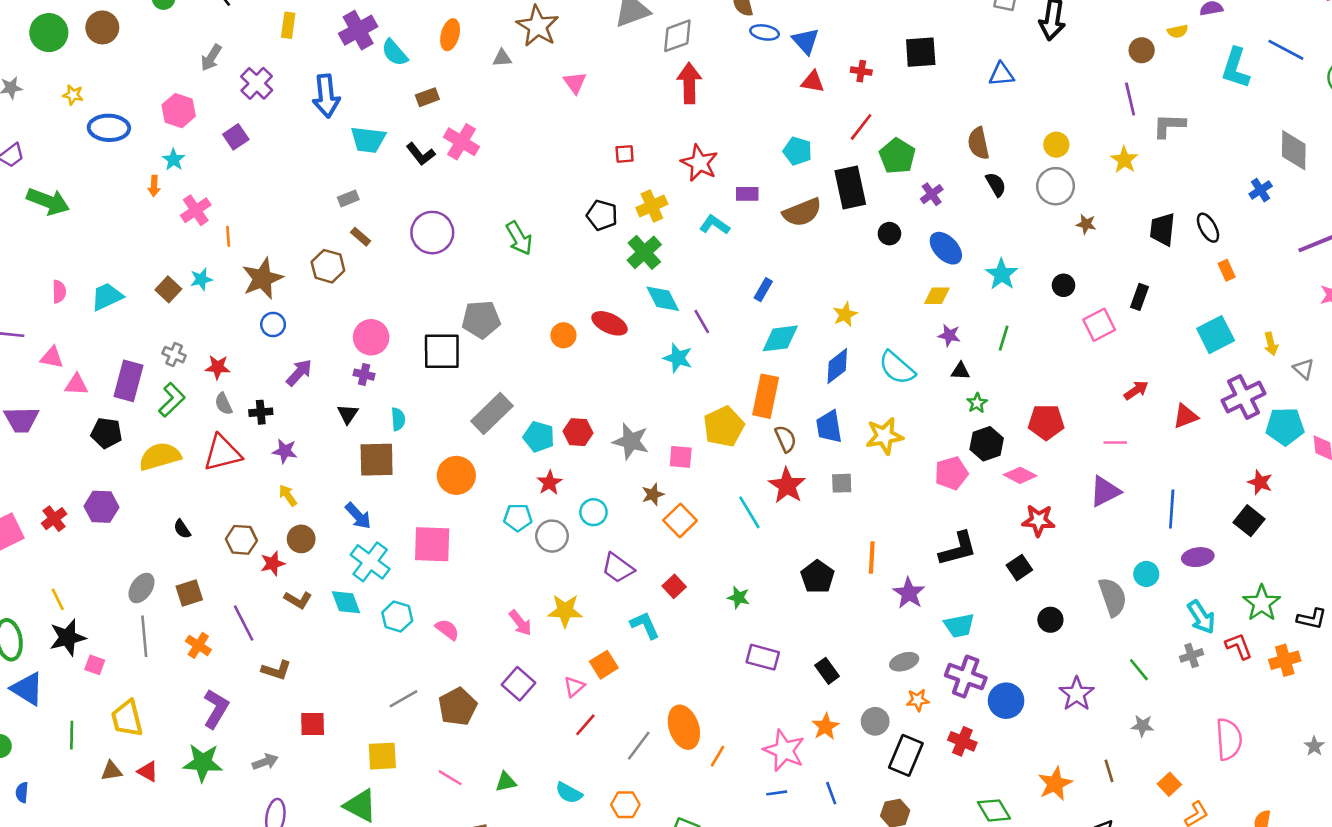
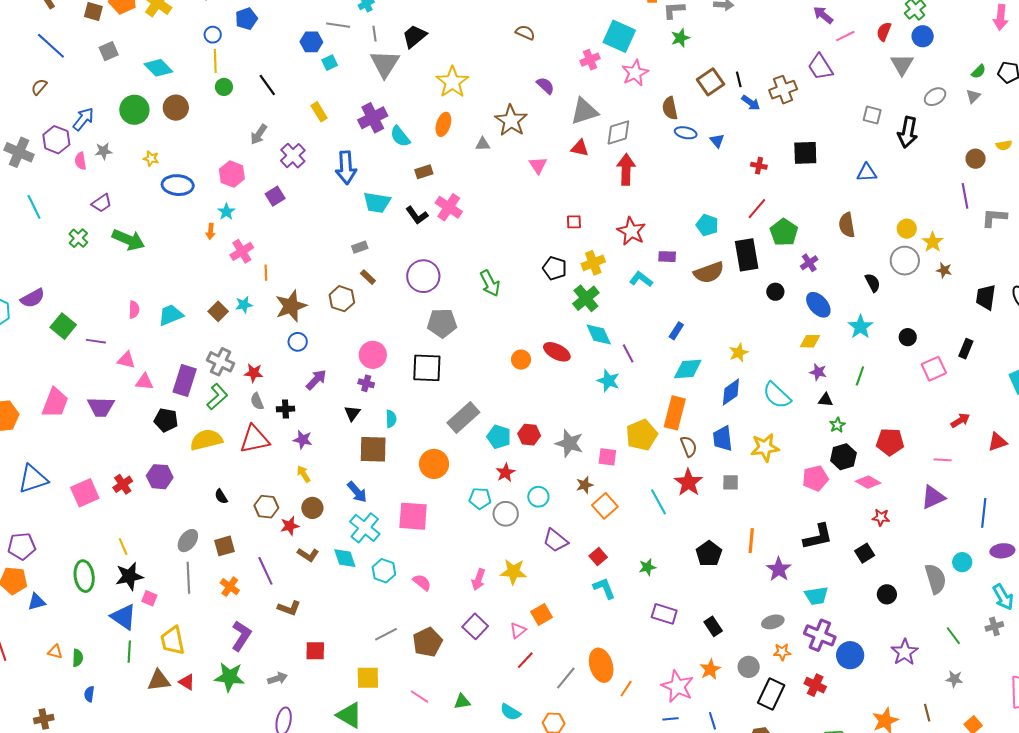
yellow rectangle: (288, 25) -> (319, 112), turned -42
blue triangle: (806, 41) -> (717, 141), size x0.7
red triangle: (813, 82) -> (580, 148), moved
yellow star: (1124, 160) -> (933, 242), moved
black semicircle: (996, 184) -> (873, 283), moved
brown star: (1086, 224) -> (944, 270), moved
gray pentagon: (481, 319) -> (442, 323), moved
gray cross: (174, 355) -> (221, 362), size x1.5
red star: (1039, 520) -> (881, 517), size x0.7
green star: (739, 597) -> (647, 567), turned -30
pink arrow: (520, 623) -> (479, 580), turned 55
cyan L-shape: (645, 625) -> (604, 588), moved
blue triangle: (27, 689) -> (124, 617), moved
brown triangle: (111, 771) -> (159, 680), size x1.4

